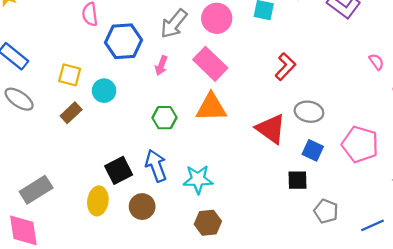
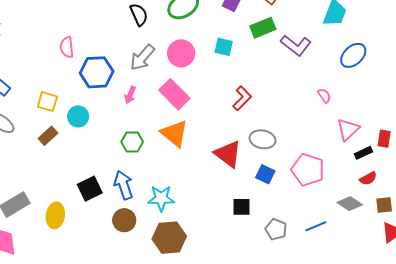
orange triangle: (211, 107) -> (174, 134), turned 40
black square: (298, 180) -> (241, 207), moved
yellow ellipse: (98, 201) -> (55, 215), moved
brown circle: (142, 207) -> (124, 220), moved
brown hexagon: (208, 223) -> (169, 238), size x1.4
blue line: (373, 225) -> (316, 226), moved

